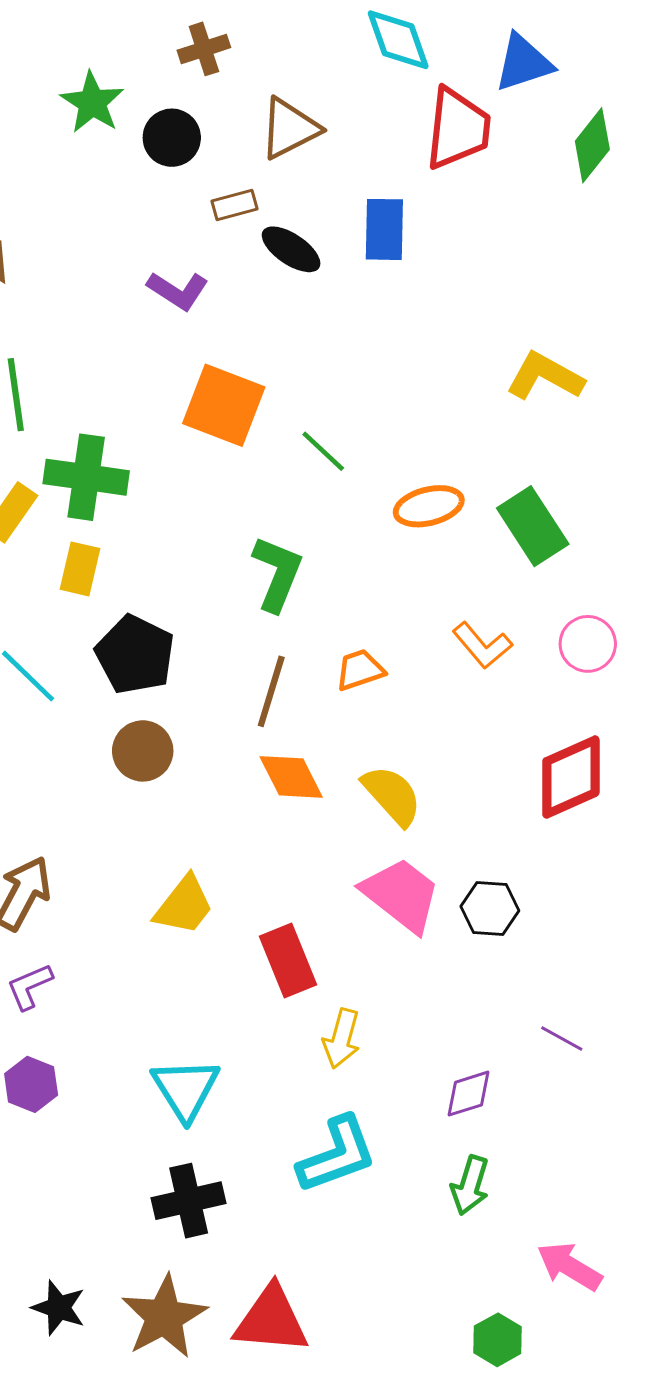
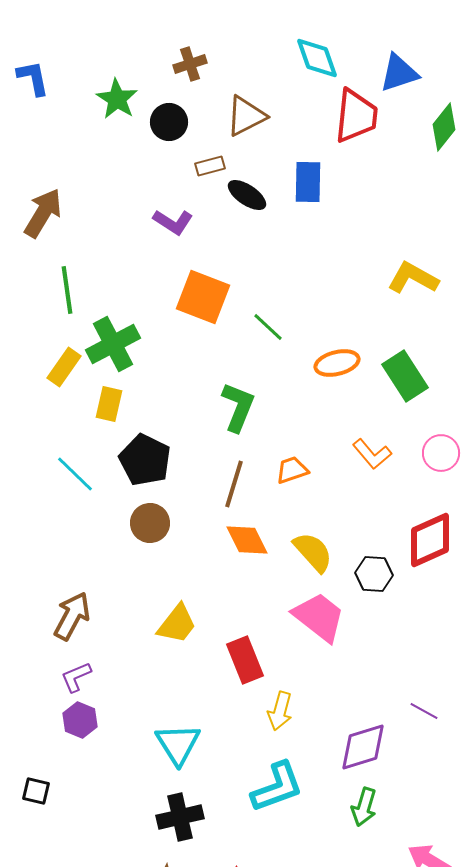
green cross: (86, 477) -> (113, 344), turned -36
black hexagon: (490, 908) -> (374, 574), moved
purple hexagon: (31, 1084) -> (80, 720), moved
purple diamond: (468, 1094) -> (363, 747), size x1.5

